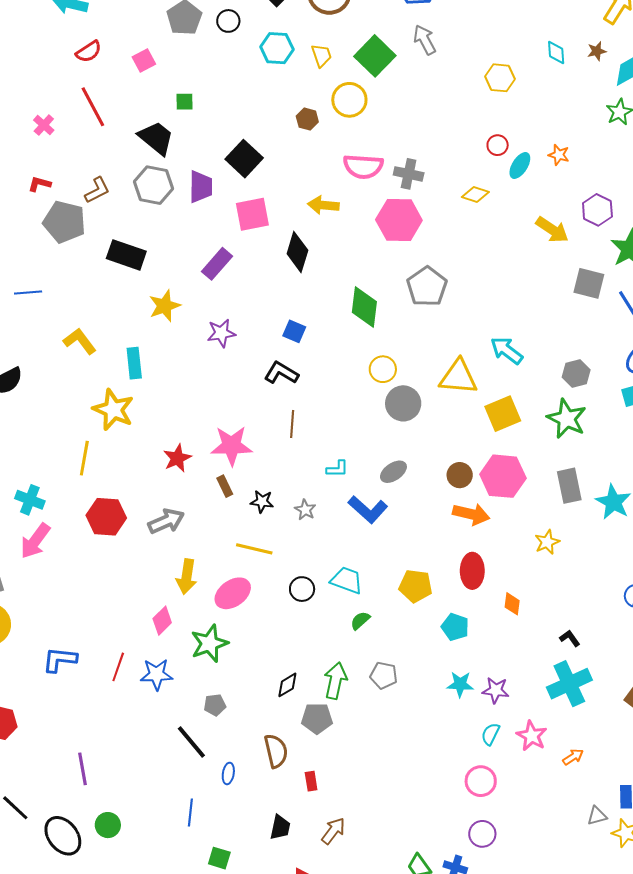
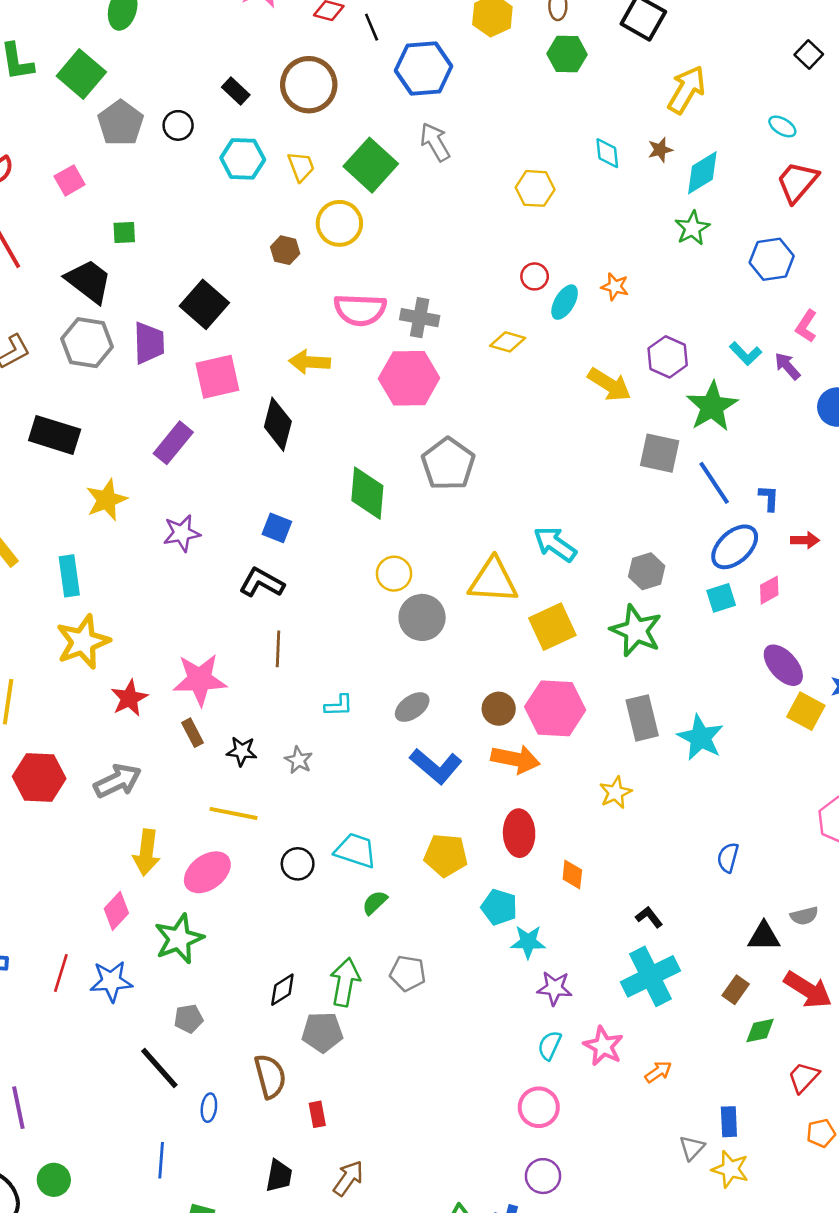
yellow star: (113, 410) -> (83, 642), moved, turned 30
blue L-shape: (368, 510) -> (436, 766), moved
cyan star: (460, 684) -> (528, 942), moved
gray triangle: (597, 816) -> (692, 1148), turned -30

